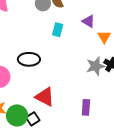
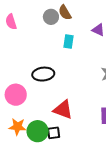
black square: (33, 119) -> (54, 133), turned 32

